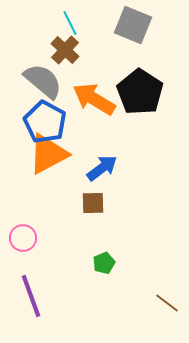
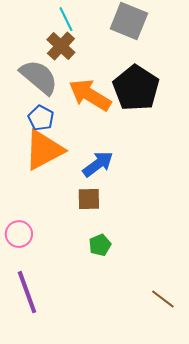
blue pentagon: (45, 122) -> (41, 118), size x0.6
green pentagon: (104, 263) -> (100, 245), moved

